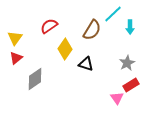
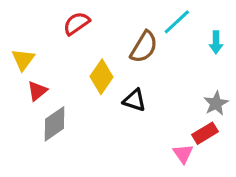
red semicircle: (49, 26) -> (76, 23), moved
cyan arrow: (130, 27) -> (216, 42), moved
red triangle: (16, 58) -> (37, 91), moved
gray star: (127, 63) -> (216, 103), moved

